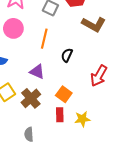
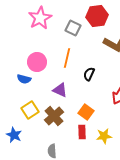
pink circle: (13, 28) -> (37, 62), moved

